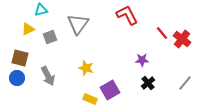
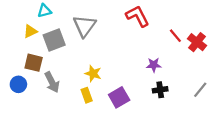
gray square: (50, 37) -> (54, 40), size x1.5
brown square: (20, 58) -> (34, 63), moved
black cross: (148, 83) -> (160, 90), turned 32
yellow rectangle: (90, 99) -> (87, 95), moved, turned 48

